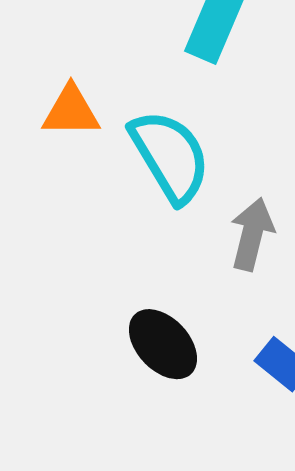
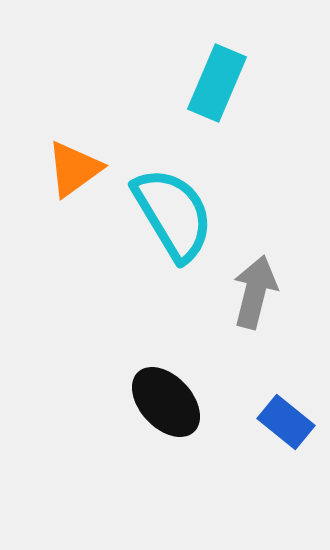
orange triangle: (71, 111) -> (74, 169), turned -36

